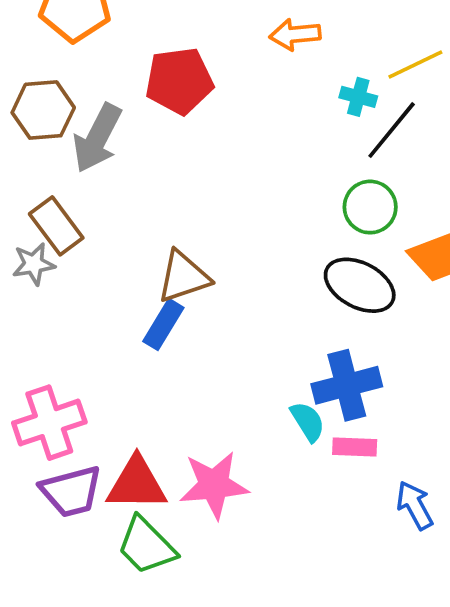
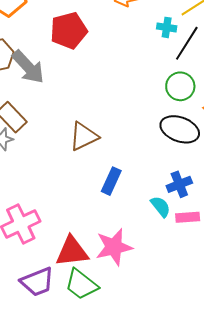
gray arrow: (97, 138) -> (28, 67), turned -63
blue rectangle: (163, 324) -> (111, 181), moved
blue cross: (347, 385) -> (179, 184), size x0.7
purple trapezoid: (71, 491) -> (37, 282), moved

